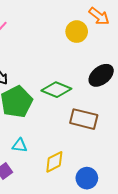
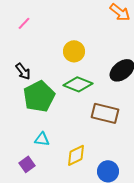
yellow circle: (77, 32) -> (74, 51), moved

